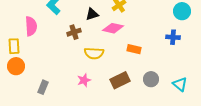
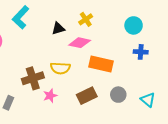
cyan circle: (182, 11) -> (134, 25), moved
brown cross: (74, 32) -> (33, 78), moved, size x1.5
orange rectangle: (134, 49) -> (101, 64), size x1.6

